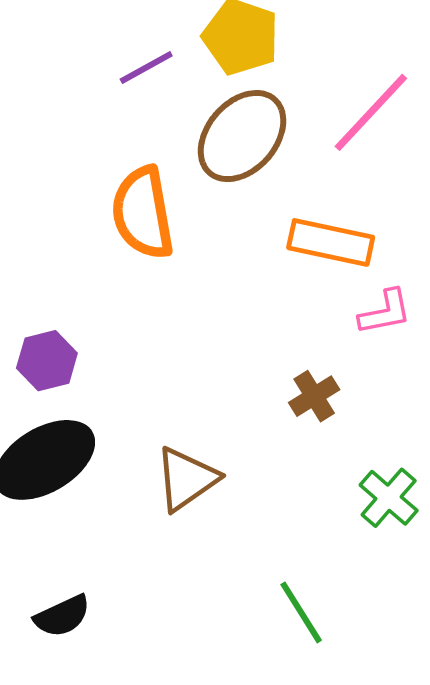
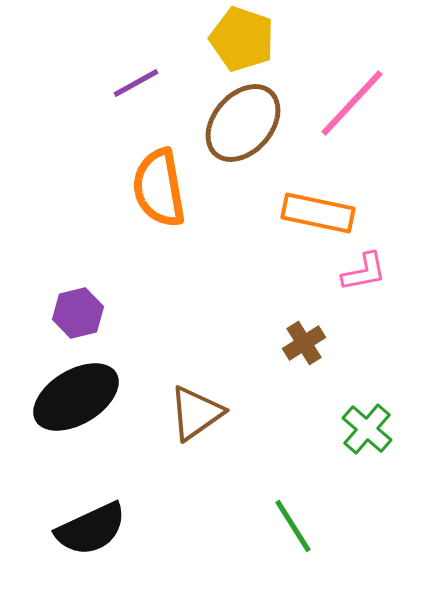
purple line: (146, 67) -> (136, 83), moved
black semicircle: (62, 616) -> (91, 529), size x1.5

